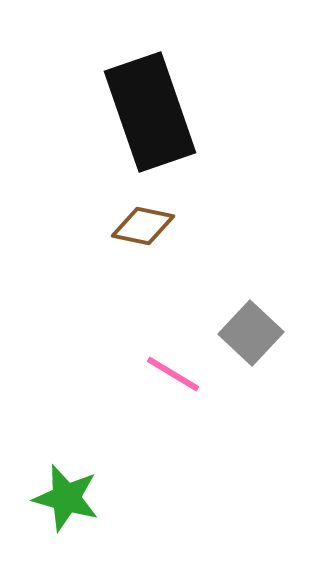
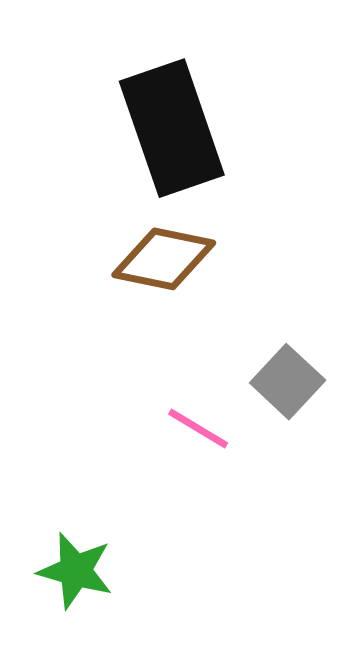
brown diamond: (143, 226) -> (164, 259), size x1.4

